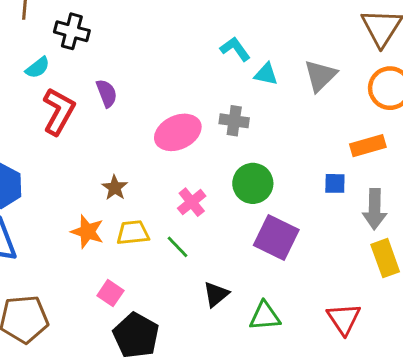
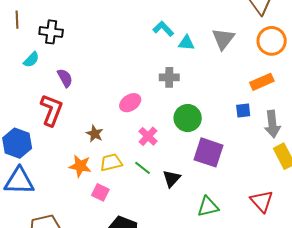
purple semicircle: (107, 93) -> (65, 78), moved
red L-shape: (59, 111) -> (52, 110), moved
pink ellipse: (178, 132) -> (130, 103), moved, size x0.7
pink square: (110, 293) -> (100, 192), moved
black triangle: (216, 294) -> (172, 179), moved

